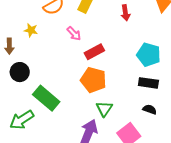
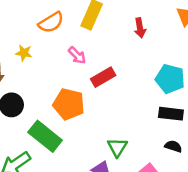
orange pentagon: (93, 80) -> (69, 104), moved

